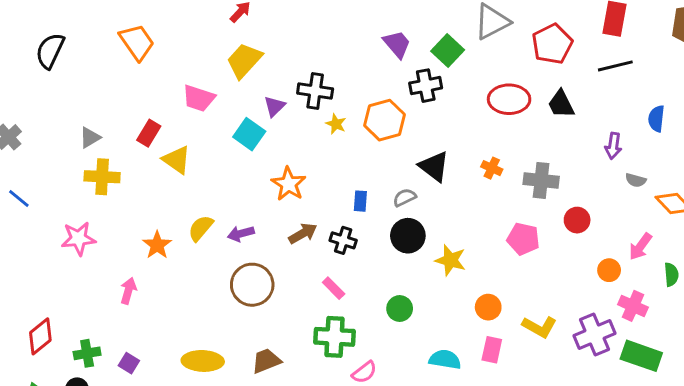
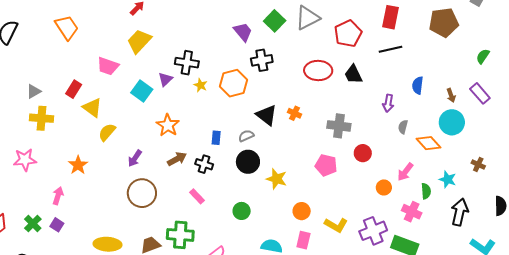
green square: (448, 51) -> (275, 21), moved
purple triangle: (274, 106) -> (165, 79), moved
orange cross: (492, 168) -> (294, 113), moved
gray semicircle: (636, 180) -> (403, 127), turned 88
yellow semicircle: (201, 228) -> (107, 132), moved
purple arrow: (241, 234) -> (135, 158), turned -42
pink cross: (633, 306) -> (412, 212), moved
green cross: (335, 337) -> (180, 235), moved
green cross: (87, 353) -> (33, 224), moved, turned -36
purple square: (129, 363) -> (57, 225), moved

